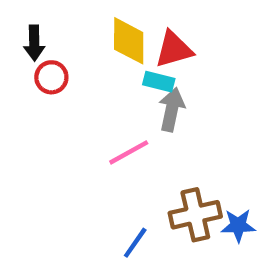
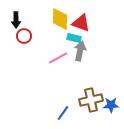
red triangle: (174, 49) -> (81, 23), turned 36
pink line: (129, 152) -> (58, 58), moved

